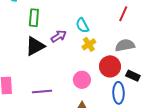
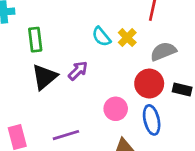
purple arrow: (59, 36) -> (78, 71), moved
yellow cross: (89, 44) -> (127, 38), moved
blue ellipse: (118, 93) -> (152, 120), moved

